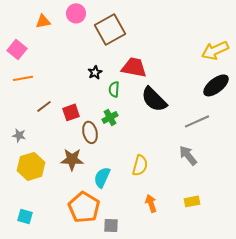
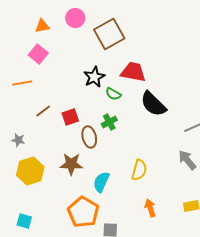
pink square: (17, 49) -> (38, 54), moved
black star: (95, 72) -> (94, 77), size x1.5
green semicircle: (114, 89) -> (113, 94), turned -63

